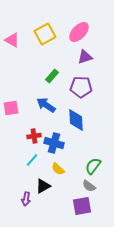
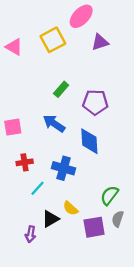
pink ellipse: (79, 32) -> (81, 16), moved
purple triangle: (85, 57) -> (100, 42), moved
red cross: (34, 136) -> (25, 162), moved
yellow semicircle: (58, 169) -> (71, 208), moved
gray semicircle: (89, 186) -> (118, 219), moved, turned 72
purple square: (82, 206) -> (94, 227), moved

